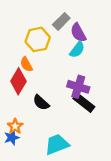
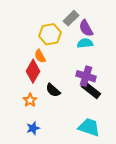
cyan semicircle: (77, 50) -> (85, 43), turned -133
orange star: (15, 126) -> (30, 100), moved
blue star: (12, 138) -> (33, 128), moved
cyan trapezoid: (57, 144) -> (89, 127), moved, turned 40

